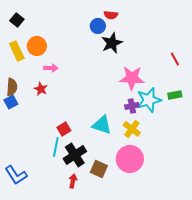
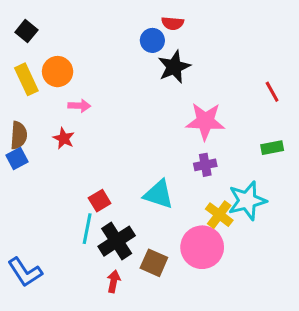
cyan star: (149, 100) -> (247, 201), moved
yellow cross: (132, 129) -> (219, 215), moved

